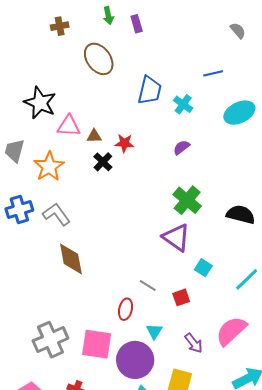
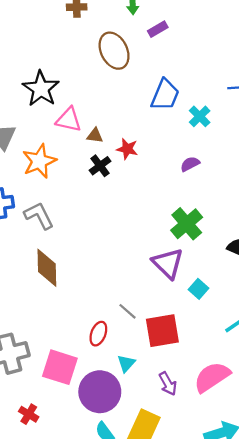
purple rectangle: (137, 24) -> (158, 29), moved, turned 66
cyan square: (203, 268) -> (199, 289), moved
red square: (181, 297) -> (162, 331), size x1.8

